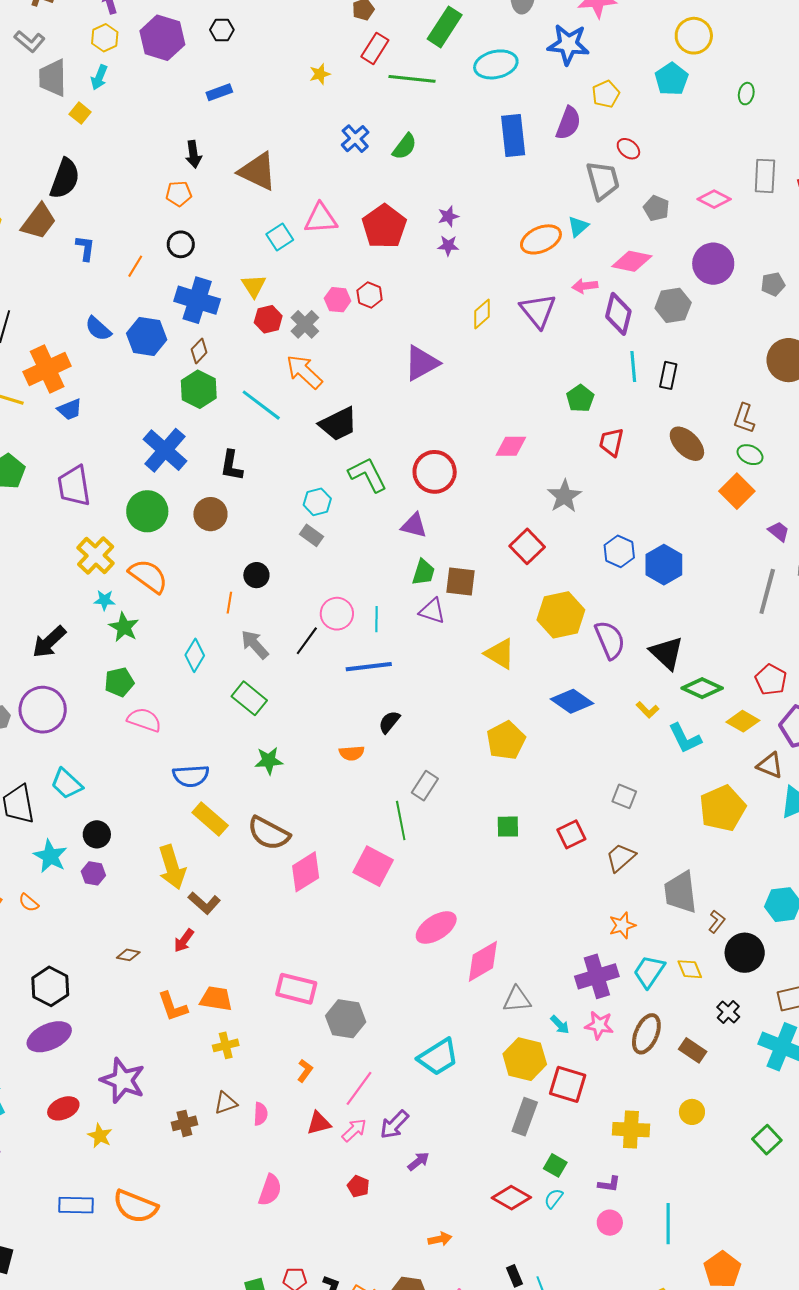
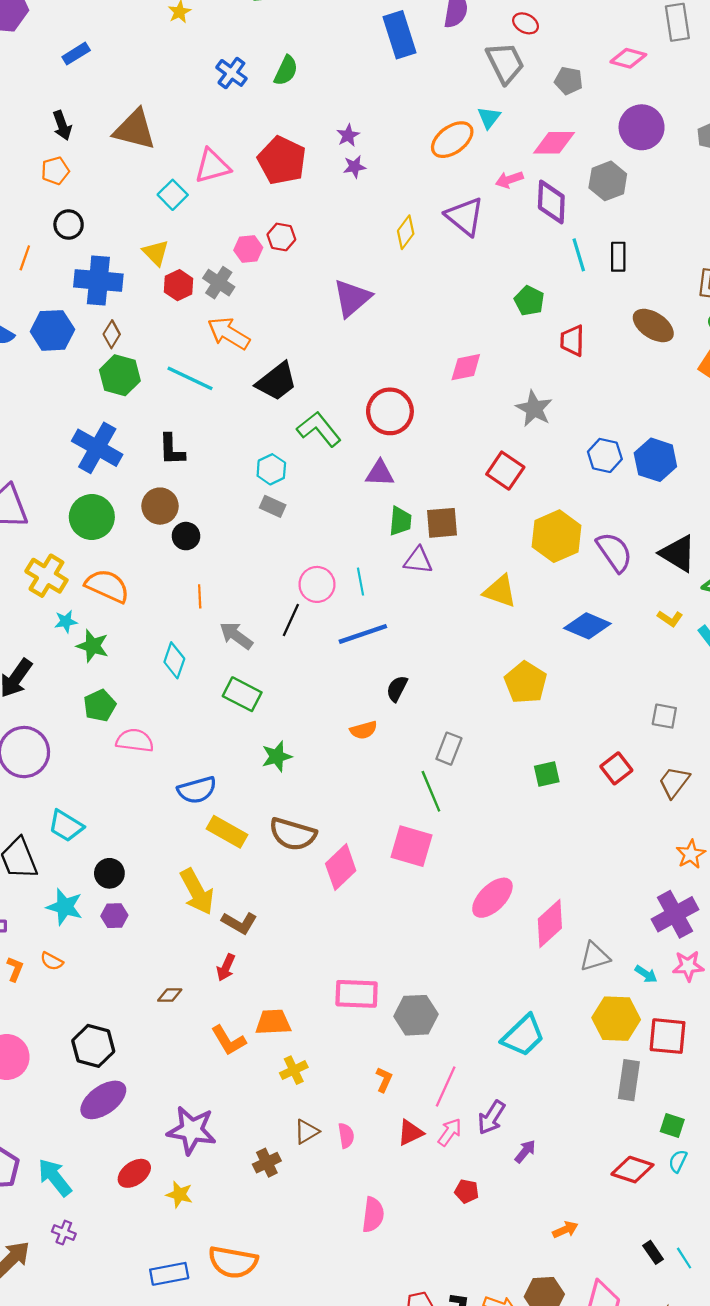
black circle: (256, 575) -> (186, 536), moved

